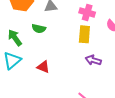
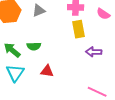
green semicircle: (39, 29) -> (34, 46), moved

